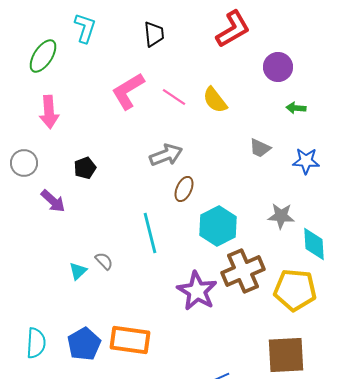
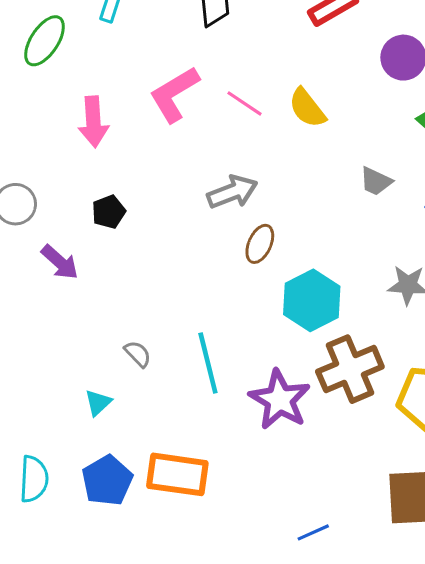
pink arrow: (49, 112) -> (93, 122), moved
cyan line: (150, 233) -> (208, 363), moved
cyan triangle: (78, 271) -> (98, 403), moved

